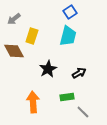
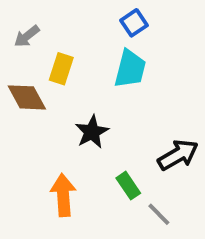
black arrow: (79, 73) -> (178, 155), moved, size x1.5
green rectangle: (67, 97) -> (128, 186), turned 64

